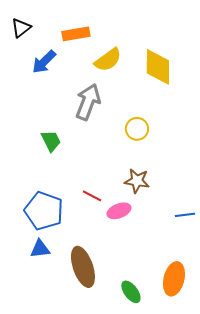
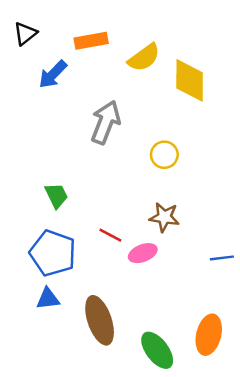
yellow semicircle: (108, 60) -> (144, 58), moved
green trapezoid: (51, 141) -> (56, 196), moved
green ellipse: (131, 292) -> (157, 350), size x1.4

